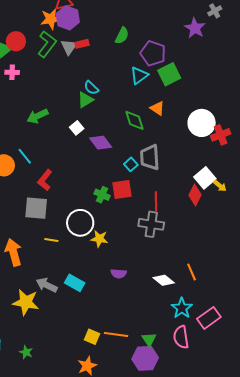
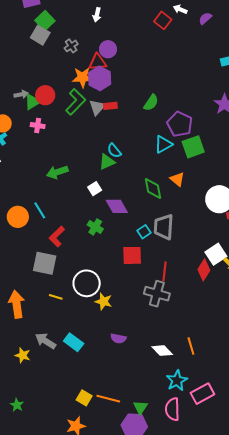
green cross: (102, 195) -> (95, 227), moved
yellow star: (26, 302) -> (23, 355), size x0.6

